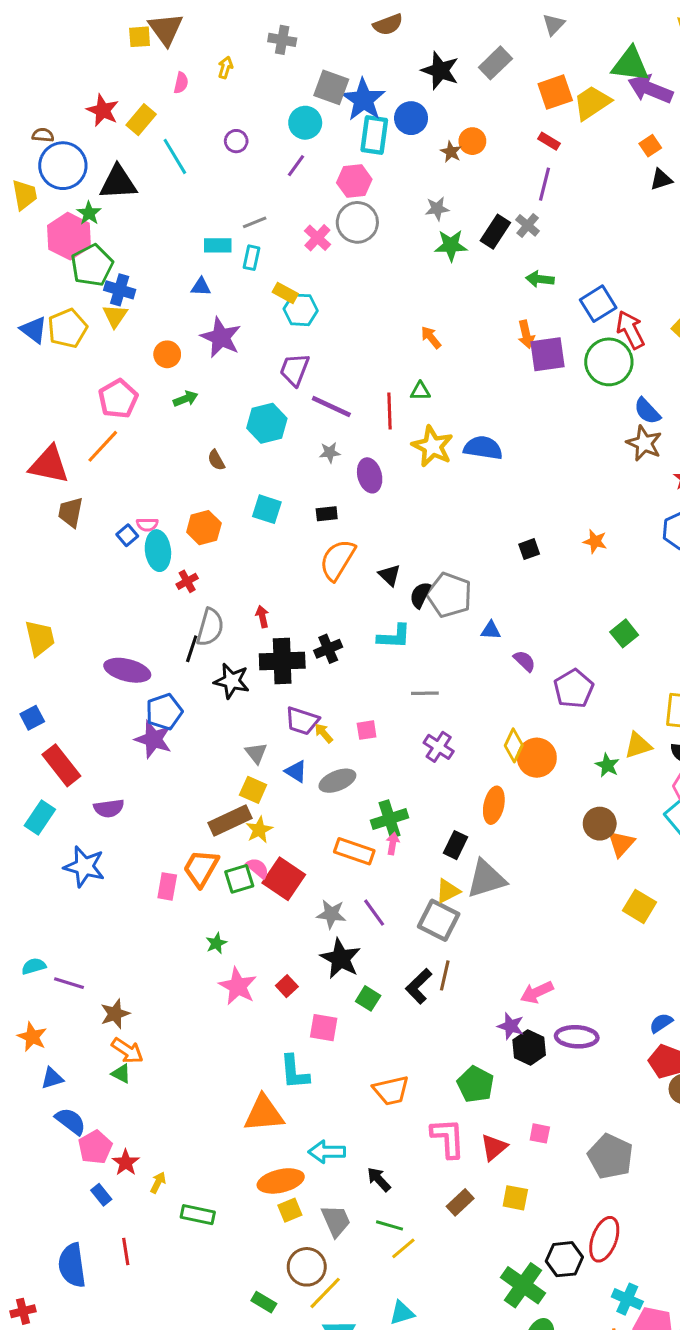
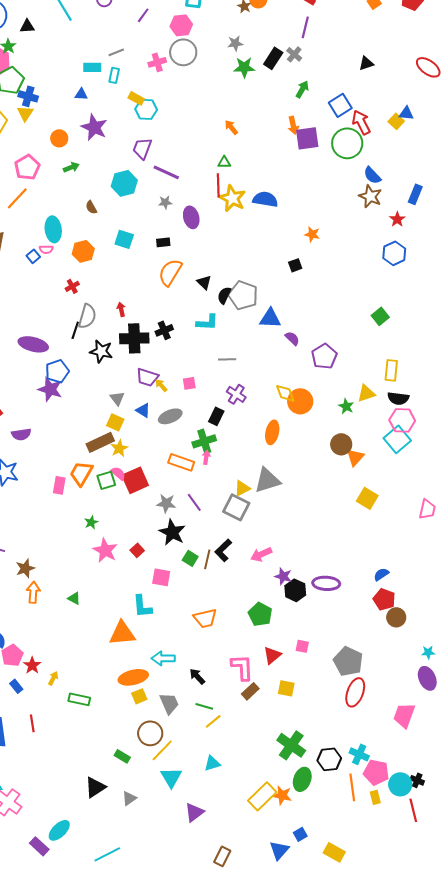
black triangle: (661, 179) -> (366, 63), moved
black triangle: (118, 183) -> (27, 26), size x0.6
pink cross: (317, 238) -> (157, 62), turned 30
green arrow: (540, 279) -> (302, 89), turned 114
red line: (390, 411) -> (218, 185), moved
orange star: (595, 541) -> (312, 234), moved
cyan ellipse: (158, 551) -> (53, 229), moved
blue triangle: (491, 630) -> (270, 318), size x1.6
green square: (624, 633) -> (380, 316), moved
yellow diamond: (514, 745) -> (285, 393), turned -45
black rectangle: (456, 845) -> (216, 416), moved
red square: (284, 879) -> (135, 480), turned 32
brown line: (445, 975) -> (207, 559), moved
pink arrow: (537, 992) -> (261, 554), moved
orange arrow: (127, 1051) -> (33, 592), turned -120
green triangle: (121, 1074) -> (74, 598), moved
pink L-shape: (448, 1138) -> (242, 667), moved
red ellipse: (604, 1239) -> (355, 692), moved
black hexagon: (564, 1259) -> (329, 759), moved

